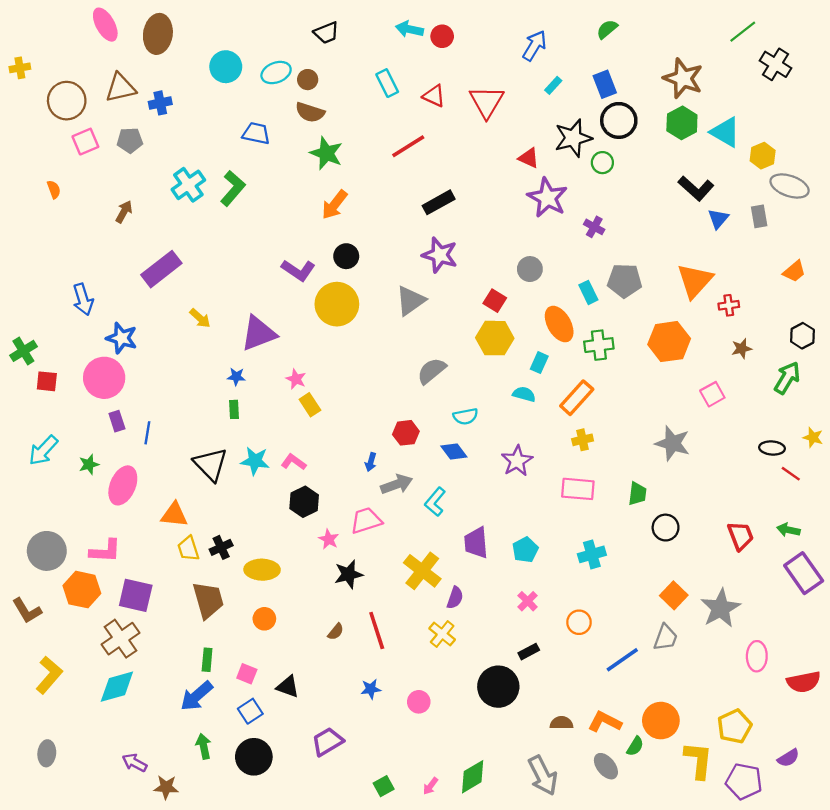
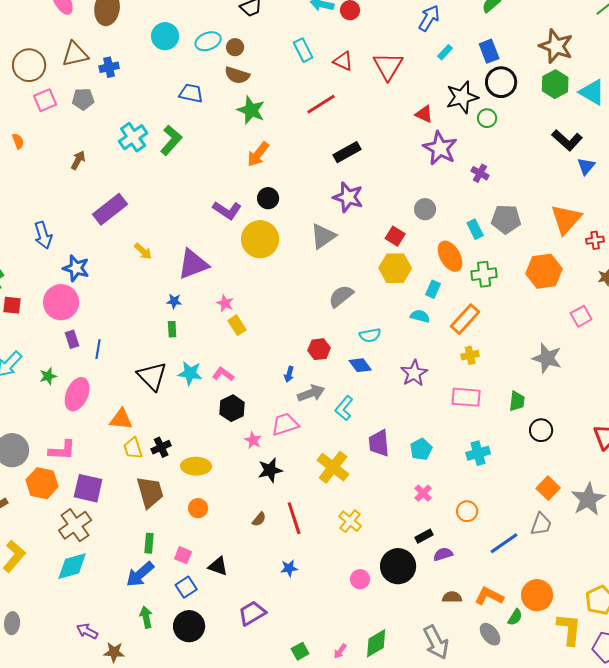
purple semicircle: (455, 598) -> (443, 554), moved, turned -126
pink circle: (419, 702) -> (360, 579), moved

